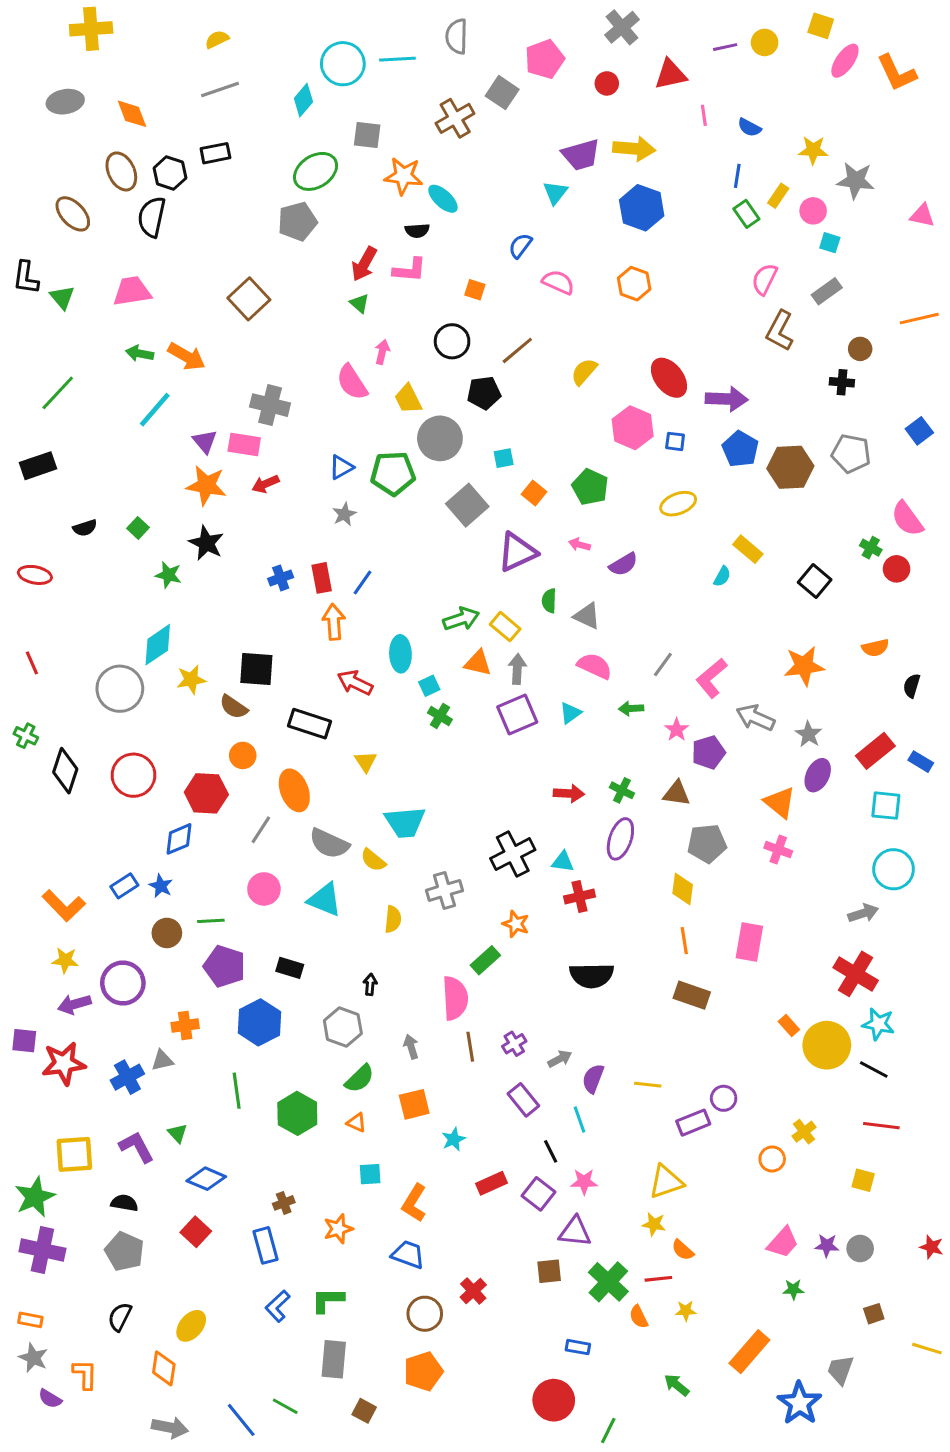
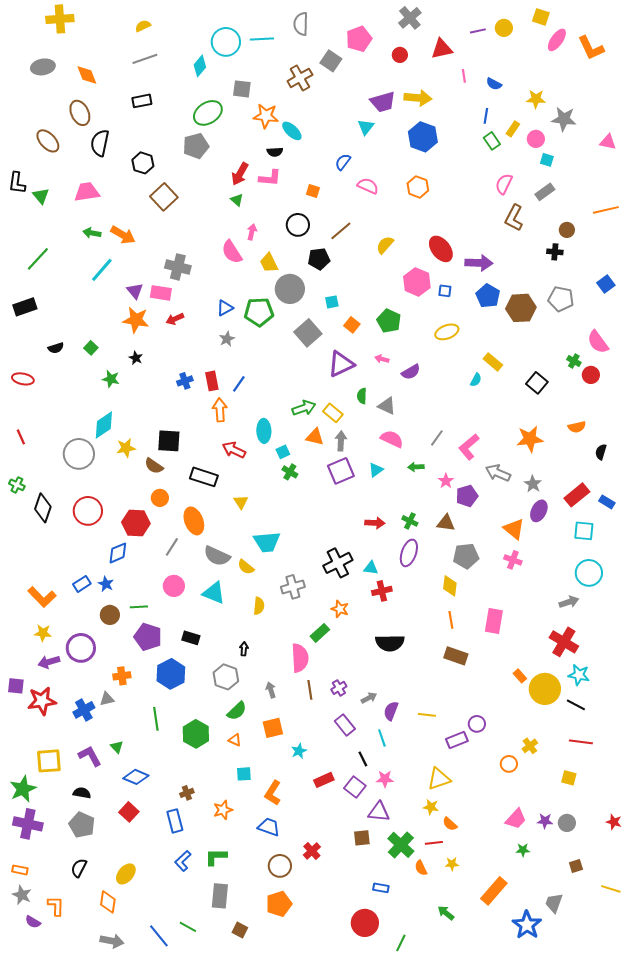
black hexagon: (170, 173) -> (143, 163), moved
black star: (206, 543) -> (136, 358), size x0.6

